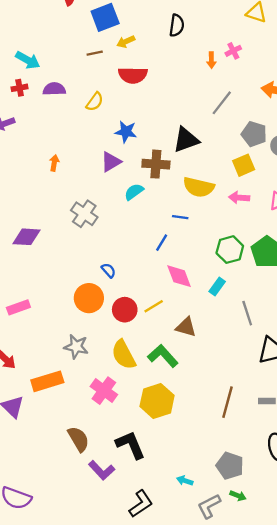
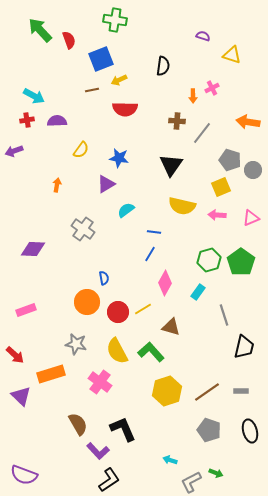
yellow semicircle: (95, 102) -> (81, 150), moved
black triangle: (186, 140) -> (171, 165), turned -35
brown cross: (156, 164) -> (177, 121), moved, size x0.7
blue line: (180, 217) -> (154, 232), moved
blue semicircle: (109, 270) -> (104, 278), turned 32
pink diamond: (179, 276) -> (165, 283), turned 50
yellow hexagon: (157, 401) -> (167, 391), moved
brown line: (228, 402) -> (207, 392), turned 40
gray pentagon: (230, 466) -> (209, 430), moved
black L-shape: (141, 504) -> (109, 480), moved

